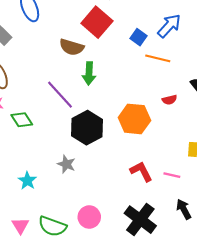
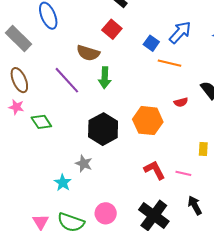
red square: (97, 22) -> (112, 29), size x0.7
purple line: (60, 95) -> (67, 80), moved
cyan star: (27, 181) -> (63, 183), moved

